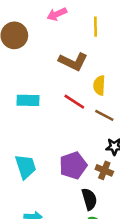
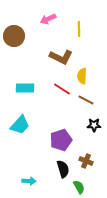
cyan trapezoid: (26, 167) -> (20, 125), moved, turned 60
brown cross: (104, 170) -> (86, 161), moved
black semicircle: (89, 199) -> (63, 169), moved

